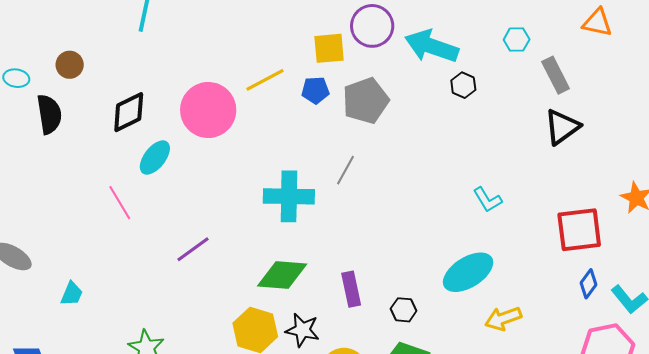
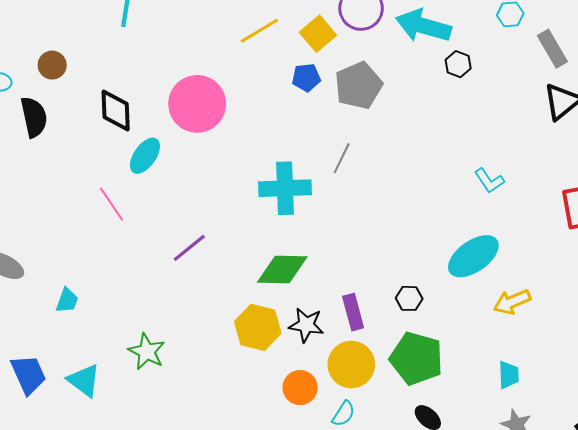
yellow square: (329, 48) -> (318, 34), turned -32
yellow line: (265, 80) -> (259, 31), moved
black diamond: (129, 112) -> (116, 110), turned -63
purple rectangle: (351, 289) -> (353, 312), moved

